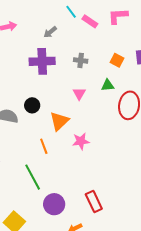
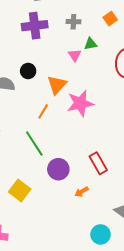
orange square: (117, 60) -> (110, 19), turned 32
green triangle: (108, 85) -> (91, 44), moved
pink star: (81, 141) -> (80, 103), size x1.5
orange line: (44, 146) -> (43, 111), turned 56

